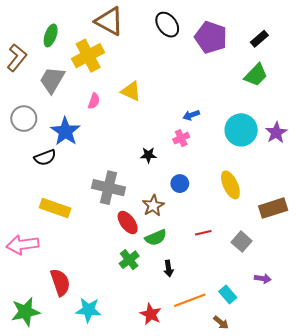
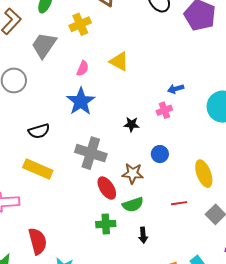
yellow cross: (88, 56) -> (80, 24), size x0.7
blue star: (65, 131) -> (81, 101), moved
black semicircle: (45, 158) -> (39, 131), moved
yellow ellipse: (230, 185) -> (204, 174), moved
brown star: (153, 206) -> (133, 173), turned 30
green cross: (129, 260) -> (106, 224), turned 30

